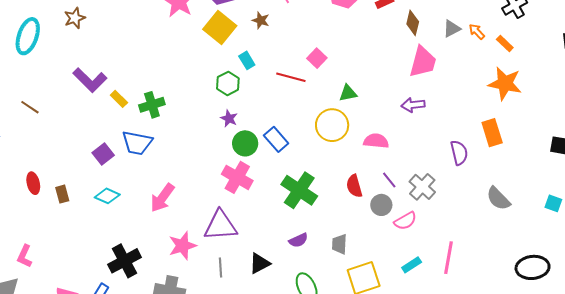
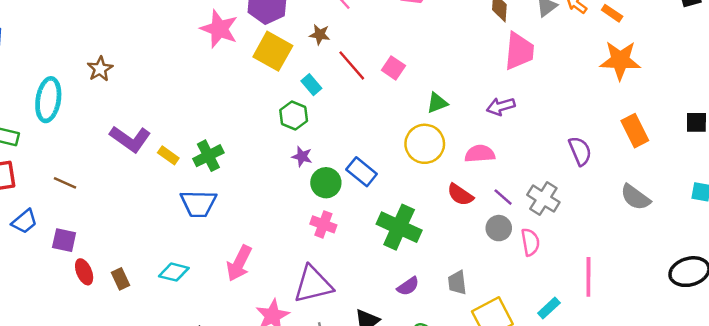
red line: (291, 77) -> (352, 65), moved, turned 44
purple arrow: (413, 105) -> (501, 106), moved
orange rectangle: (492, 133) -> (635, 131), moved
purple square: (103, 154) -> (64, 240), moved, turned -30
pink cross: (237, 177) -> (323, 224), size x0.7
red semicircle: (354, 186) -> (460, 195), moved, turned -30
pink semicircle: (405, 221) -> (530, 242), turned -60
cyan rectangle: (412, 265) -> (549, 308), moved

